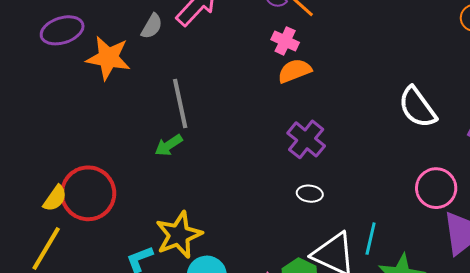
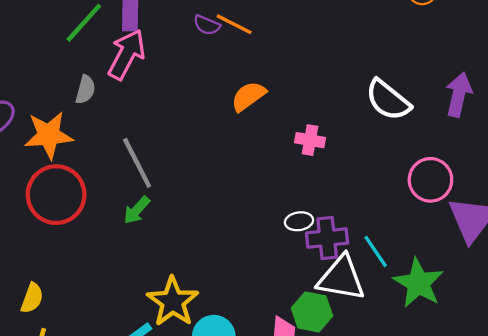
pink cross: (285, 41) -> (310, 140), moved
purple cross: (306, 139) -> (327, 238), moved, turned -30
red circle: (88, 193) -> (56, 195), moved
cyan line: (371, 239) -> (376, 251), turned -32

